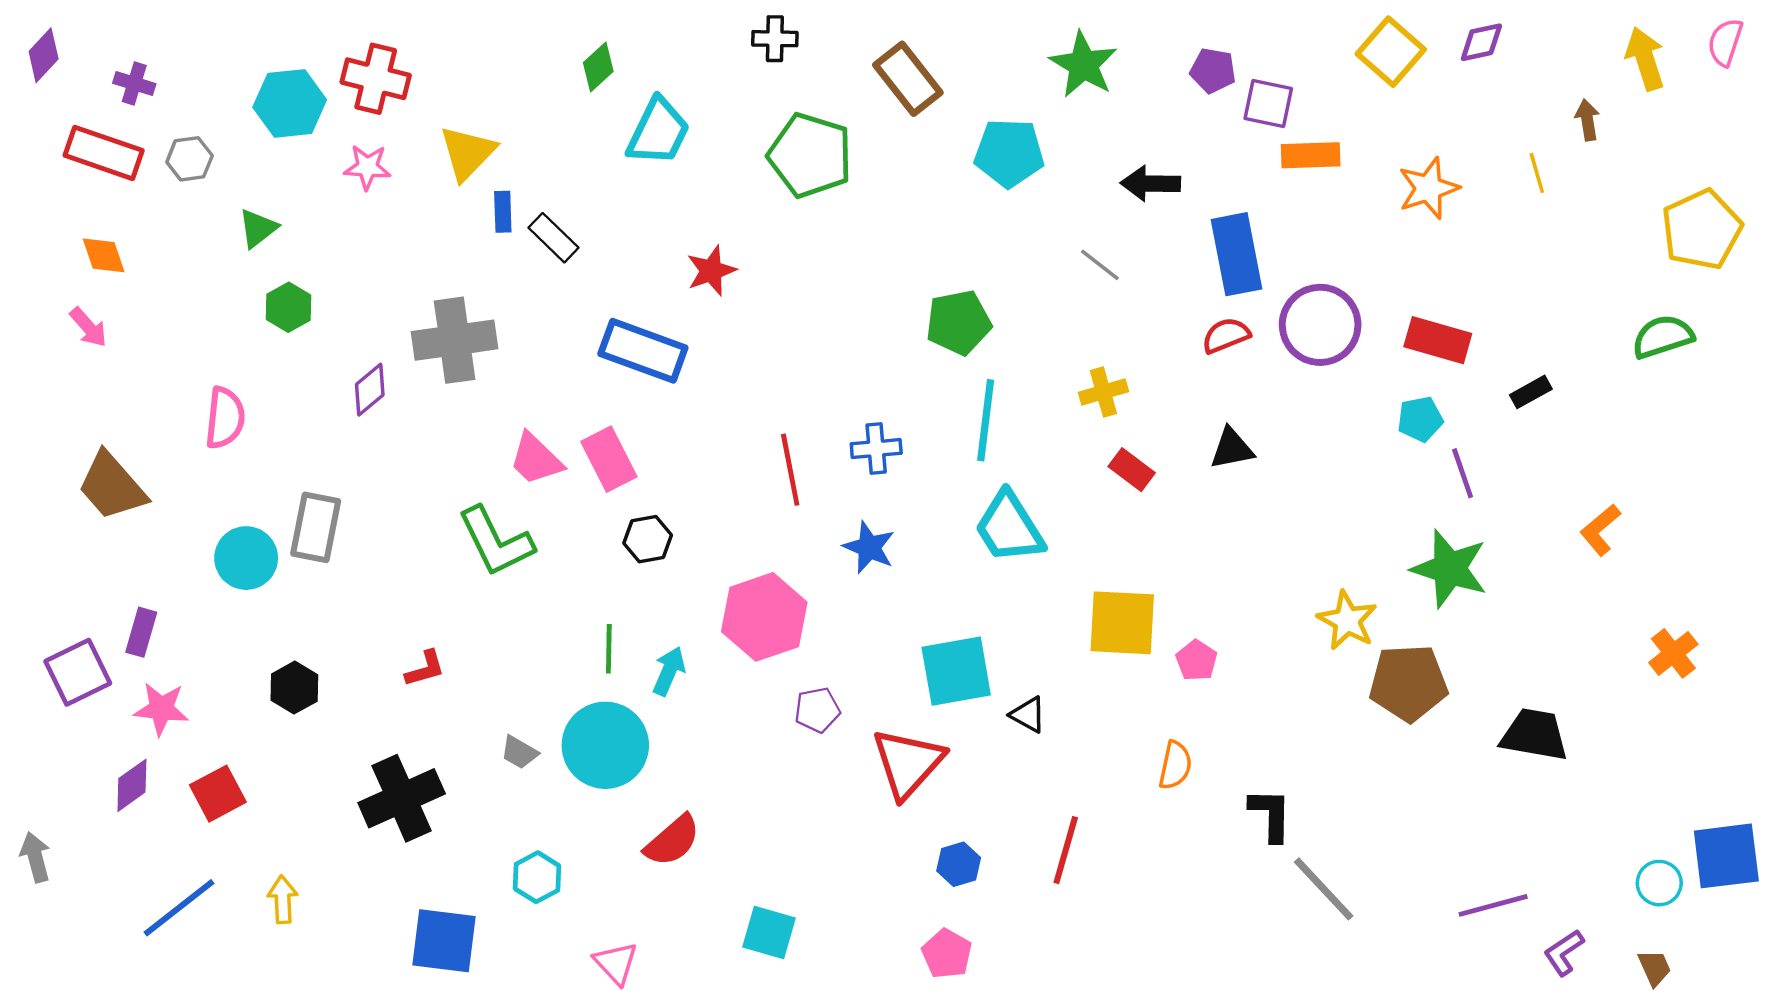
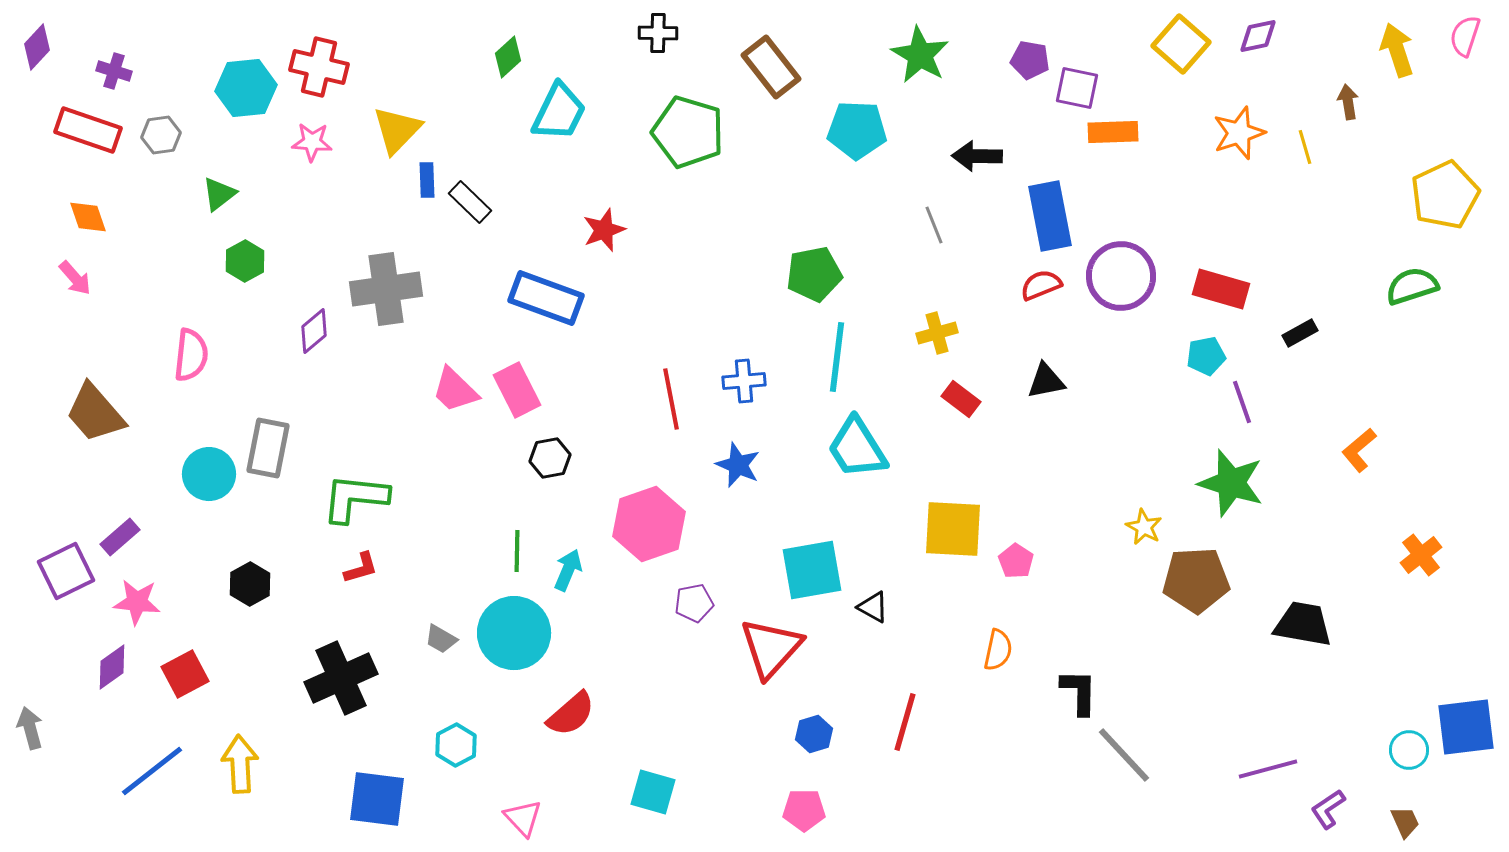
orange star: (1428, 188) -> (1239, 133), moved
gray line: (1100, 265) -> (934, 225), turned 30
green L-shape: (496, 542) -> (355, 498), moved, turned 122
yellow star: (1347, 620) -> (1144, 527), size x0.7
purple rectangle: (141, 632) -> (120, 537), turned 33
yellow arrow: (283, 900) -> (240, 764), size x1.4
pink pentagon: (947, 954) -> (804, 810), turned -30

